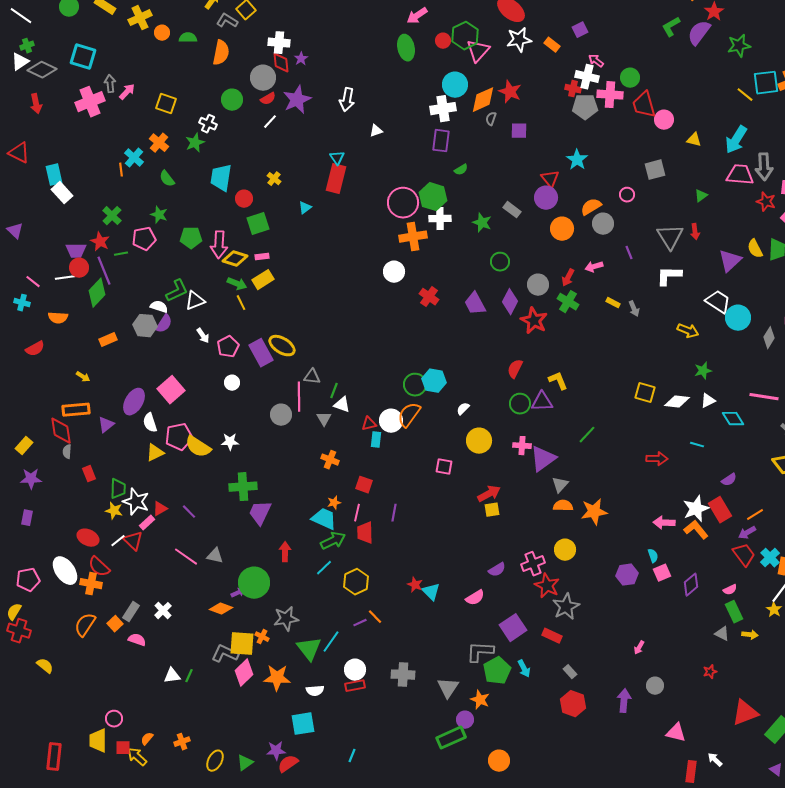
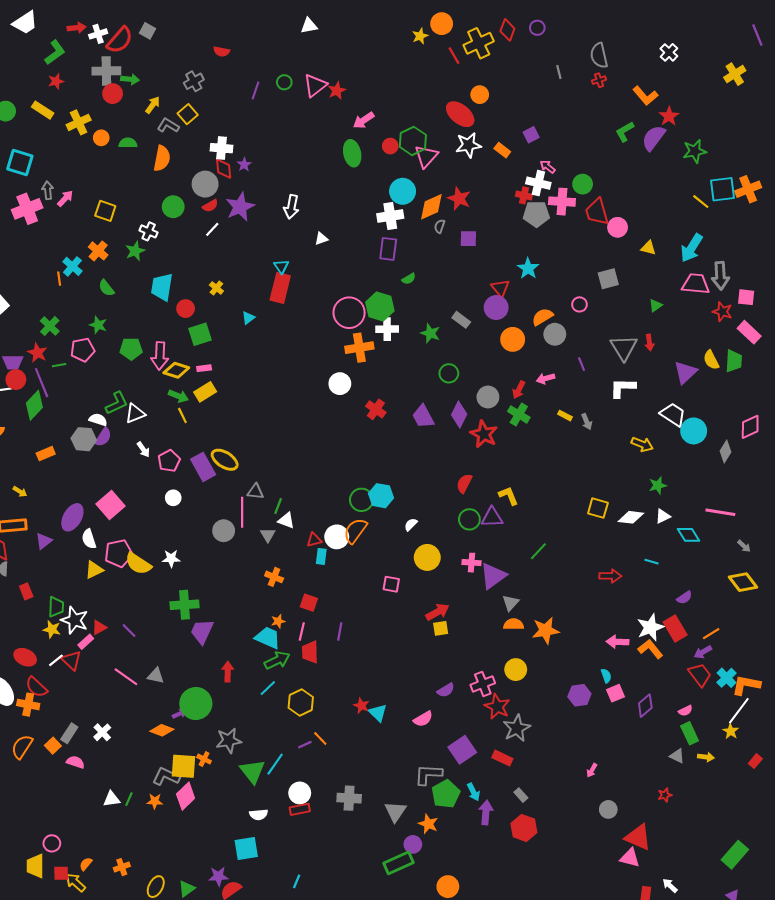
orange star: (277, 678) -> (155, 801), moved, size x0.6
purple arrow: (624, 701) -> (486, 813), moved
red triangle: (745, 713) -> (638, 837), moved, turned 44

